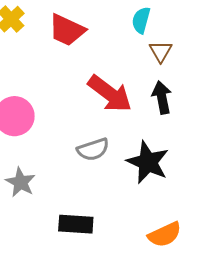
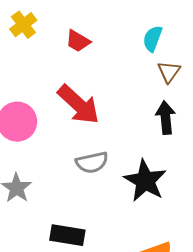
red trapezoid: (67, 30) -> (78, 41), size x0.7
red arrow: (110, 94) -> (79, 105), moved

